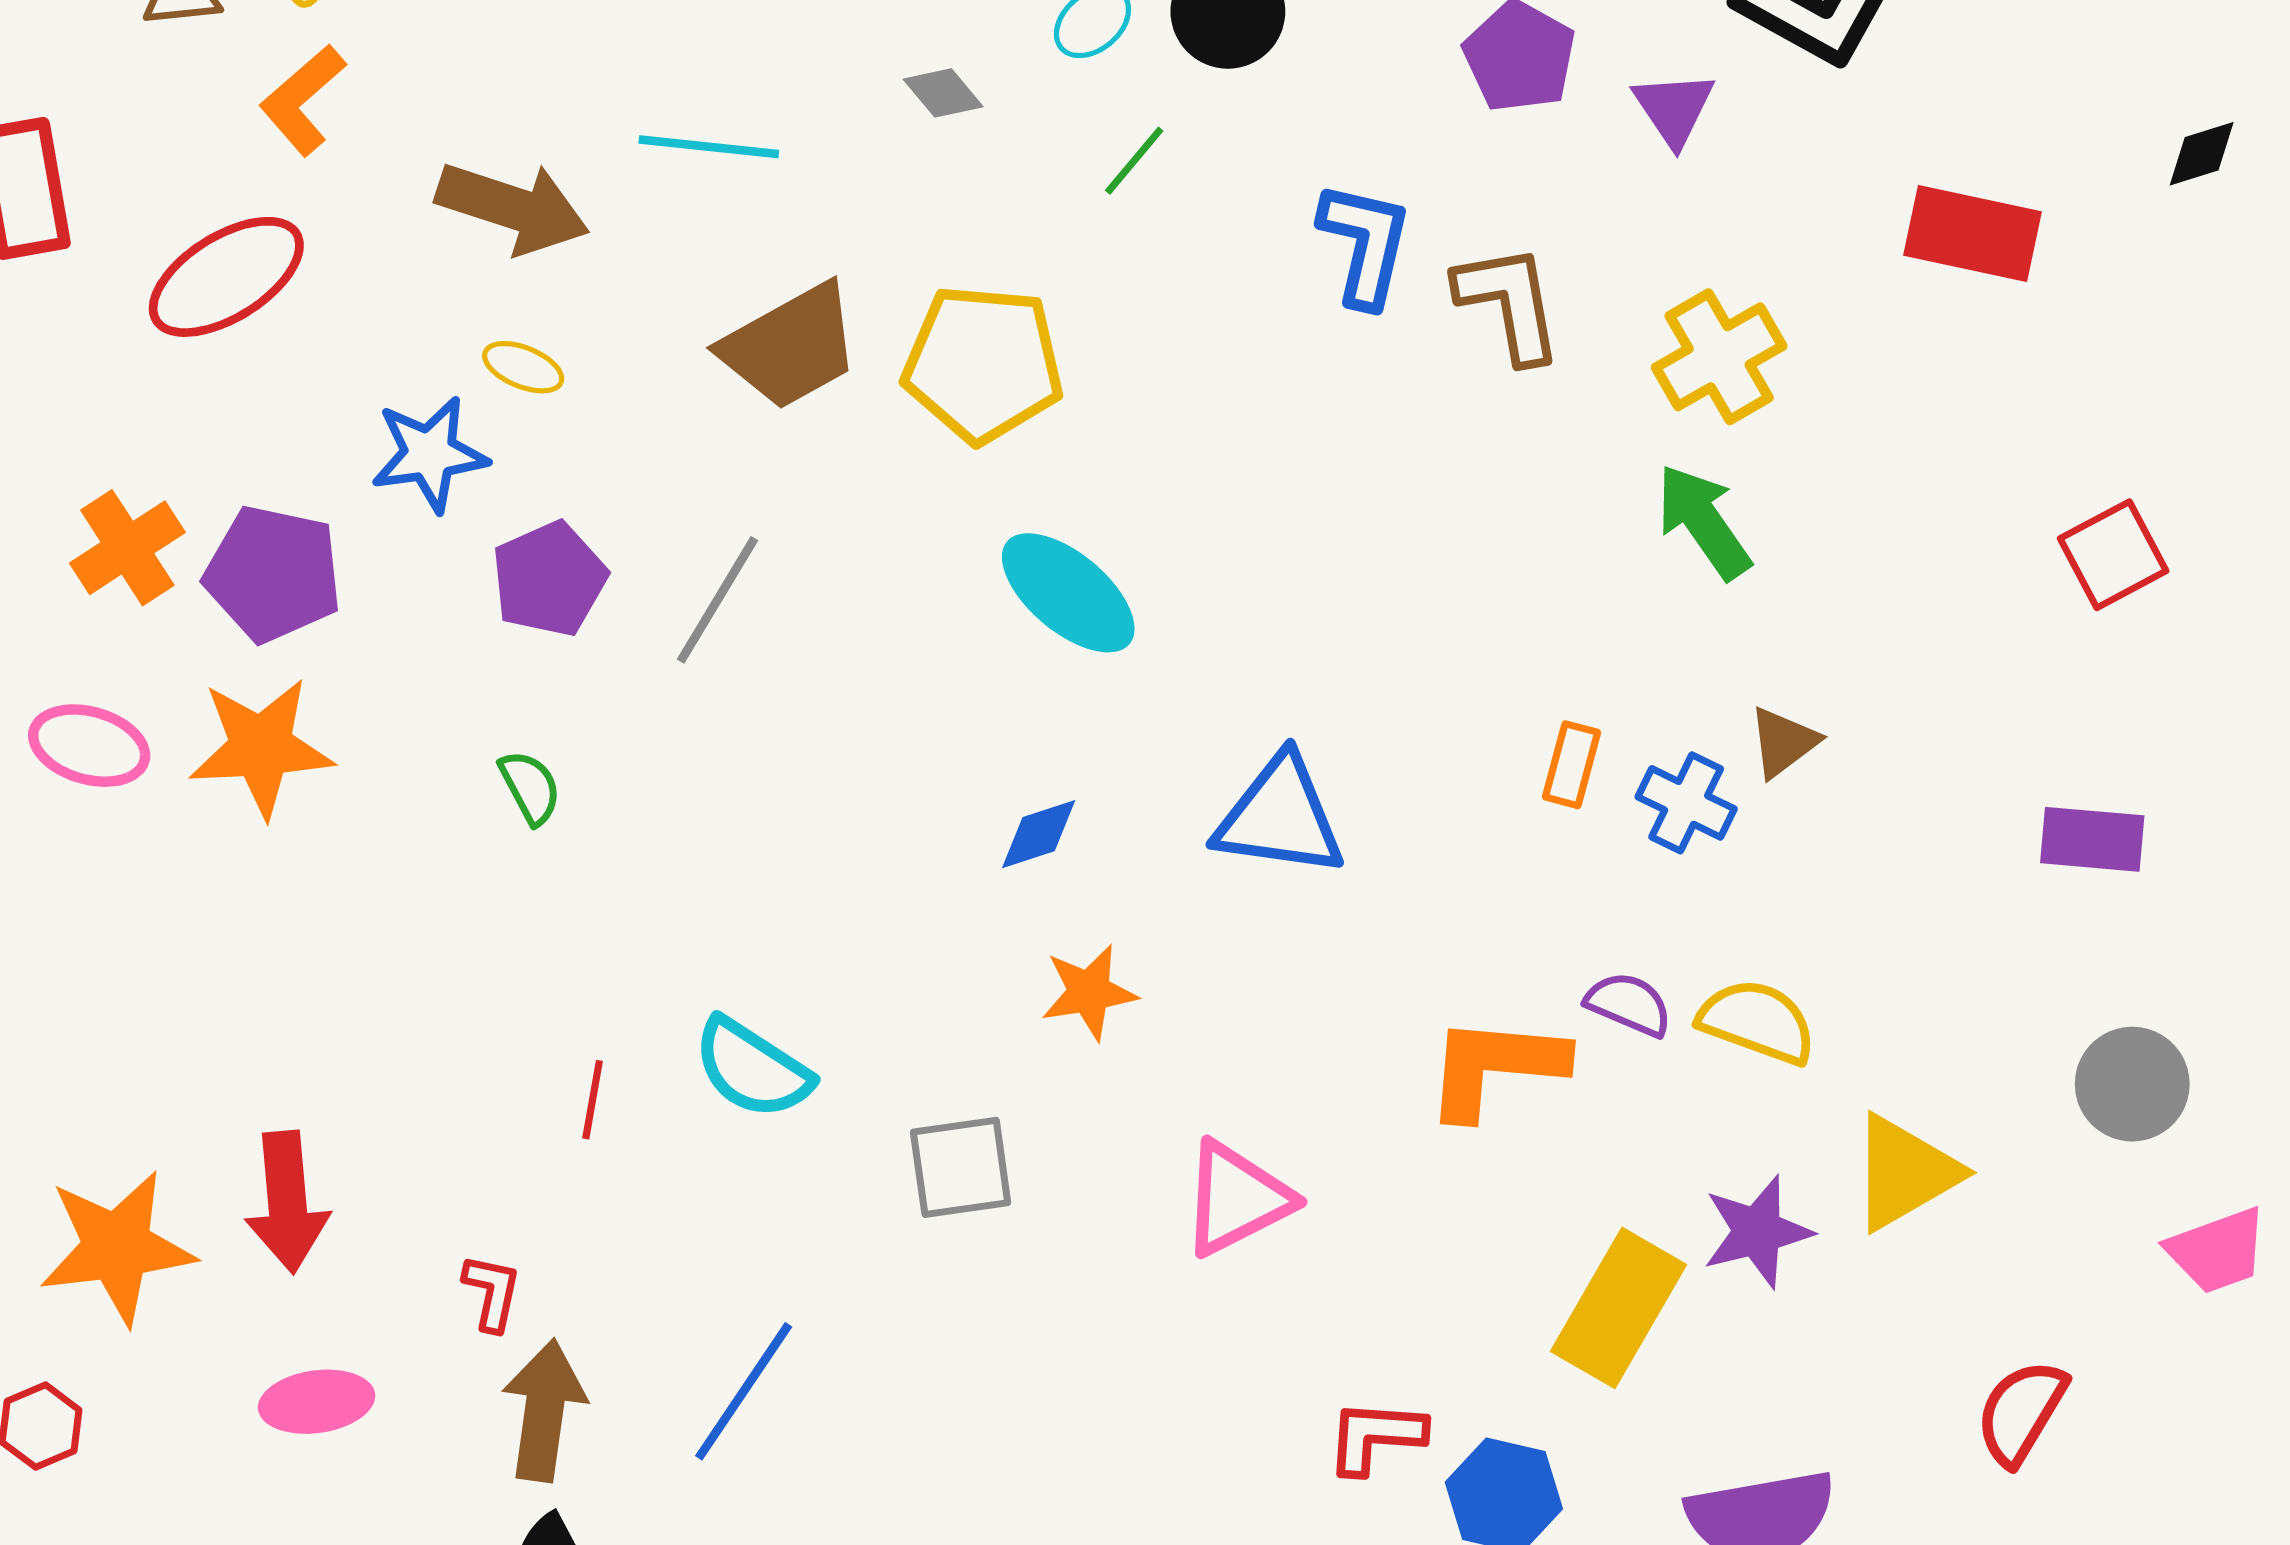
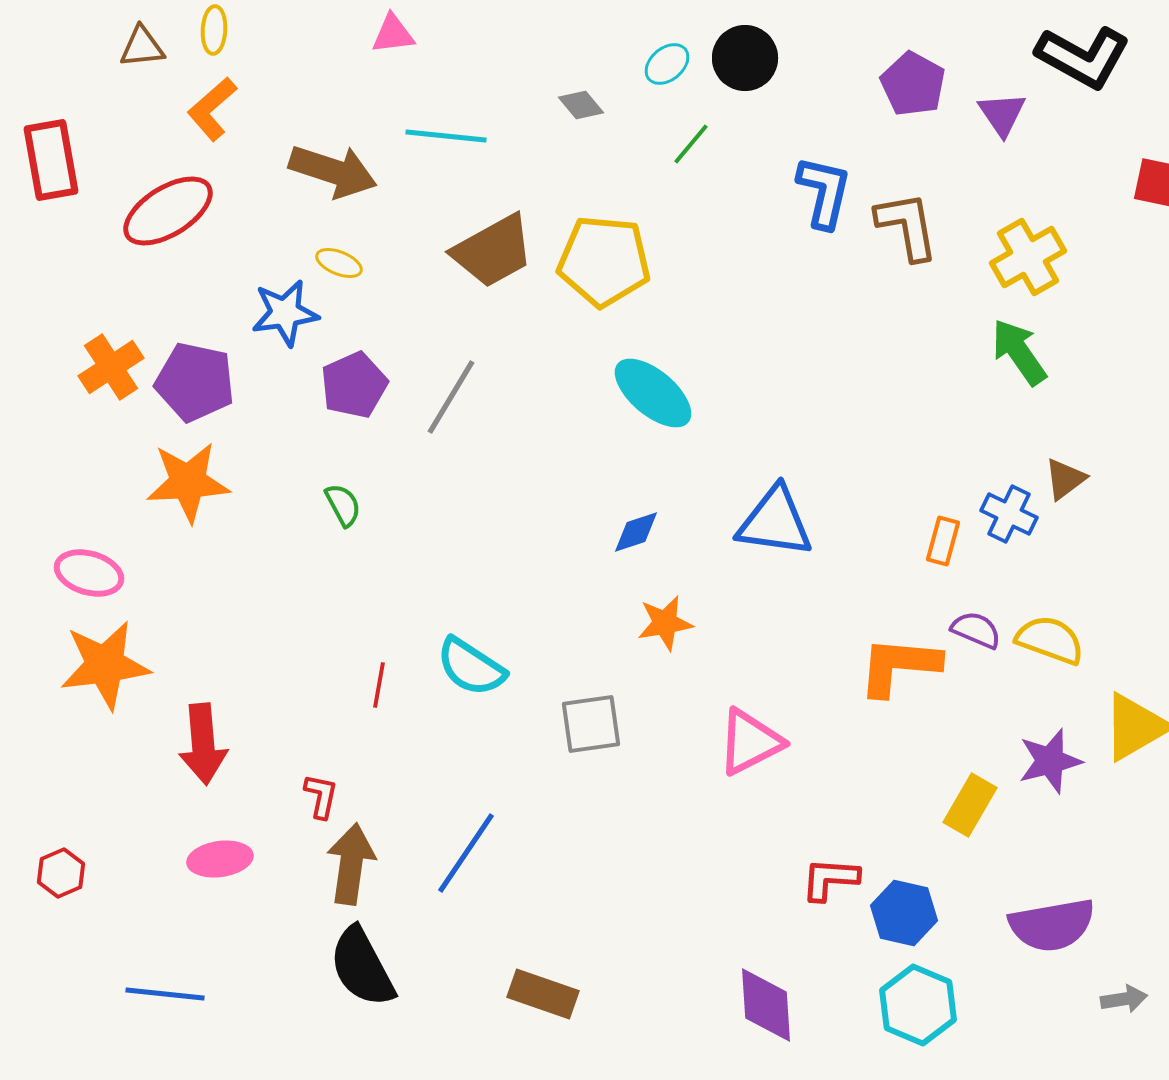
pink ellipse: (89, 746) -> (89, 573), moved
orange rectangle: (1572, 765) -> (943, 541), moved
orange star: (117, 1247) -> (105, 665), moved
yellow rectangle: (1618, 1308) -> (970, 805), size x0.7

